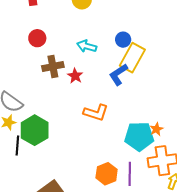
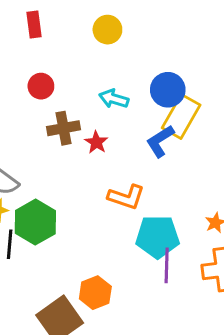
blue circle: (123, 40) -> (168, 90), size x1.5
cyan pentagon: (139, 136) -> (157, 237), moved
orange hexagon: (107, 174) -> (95, 293), moved
purple line: (130, 174) -> (167, 265), moved

